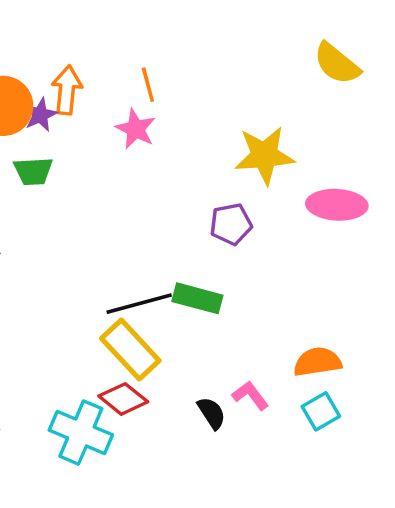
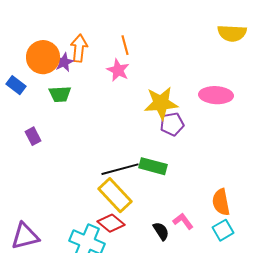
yellow semicircle: (337, 64) -> (232, 33), turned -36
yellow star: (264, 155) -> (161, 103), moved
pink ellipse: (337, 205) -> (216, 95), moved
orange semicircle: (317, 362) -> (221, 202), turned -92

